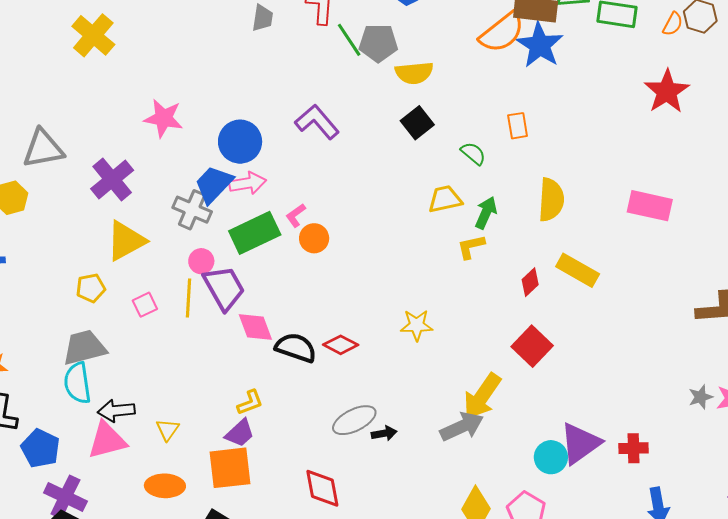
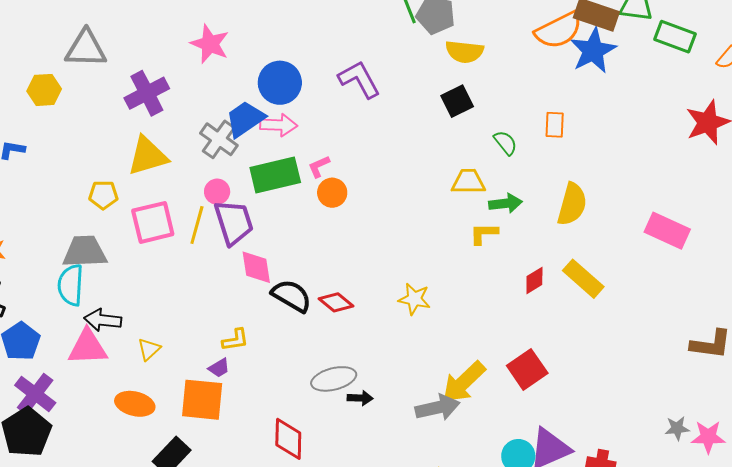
green arrow: (486, 213) -> (505, 203), turned 48
pink square: (145, 305) -> (153, 222), size x1.8
red square: (532, 346) -> (527, 369), moved
purple trapezoid: (240, 433) -> (219, 368), size x0.7

